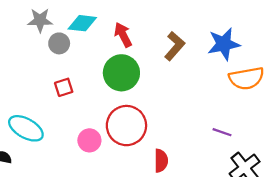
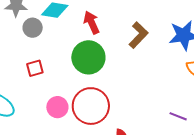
pink circle: (89, 140) -> (57, 107), moved

